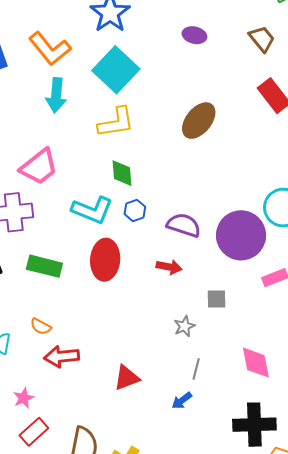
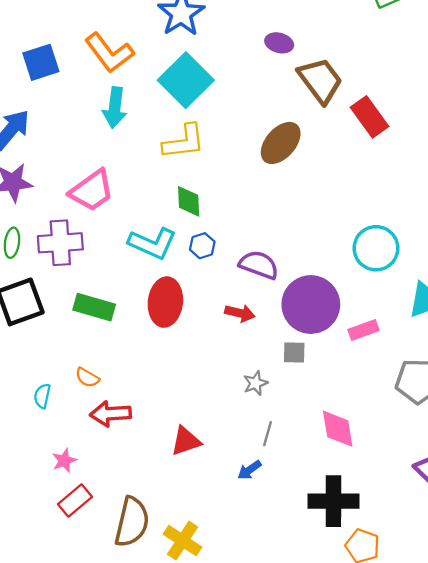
brown trapezoid: (262, 39) -> (320, 80), moved, size x1.5
purple circle: (241, 235) -> (311, 304), moved

